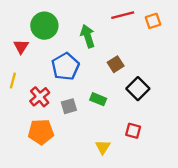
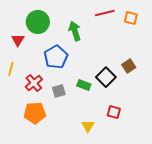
orange square: (153, 21) -> (131, 18), turned 32
brown square: (116, 64) -> (129, 66), moved
black square: (138, 89) -> (106, 77), moved

